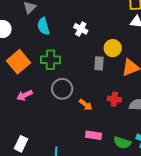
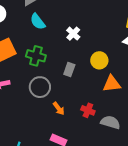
cyan semicircle: (43, 26) -> (38, 22), turned -36
gray rectangle: (99, 63) -> (69, 70), moved

